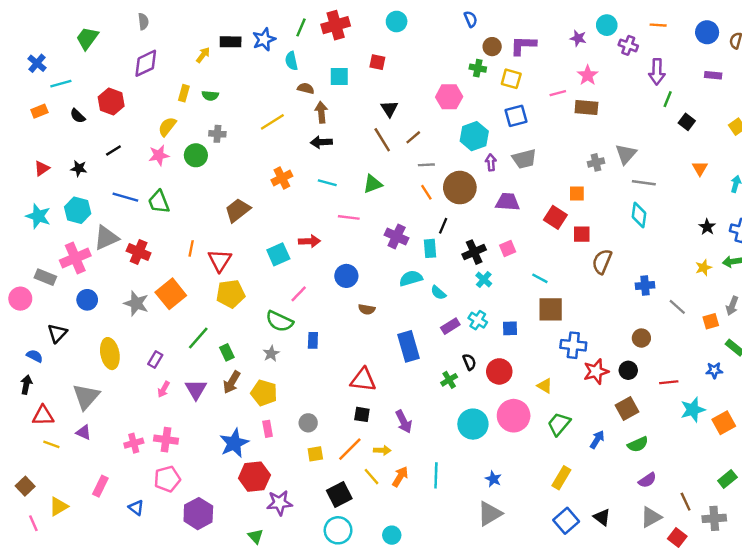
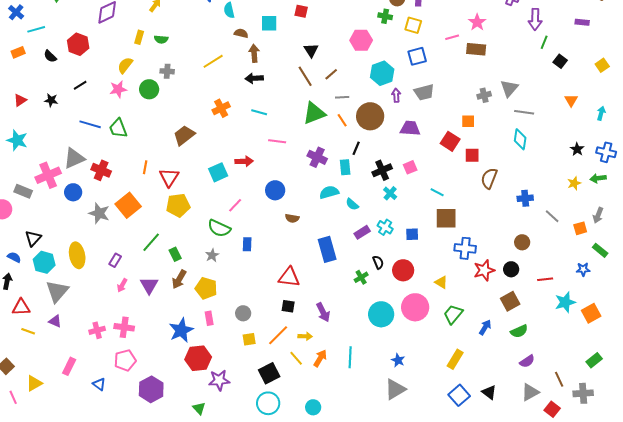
green triangle: (373, 184) -> (314, 113), moved, size x1.4
cyan hexagon: (78, 210) -> (44, 262), moved
blue circle: (87, 300) -> (73, 192), moved

